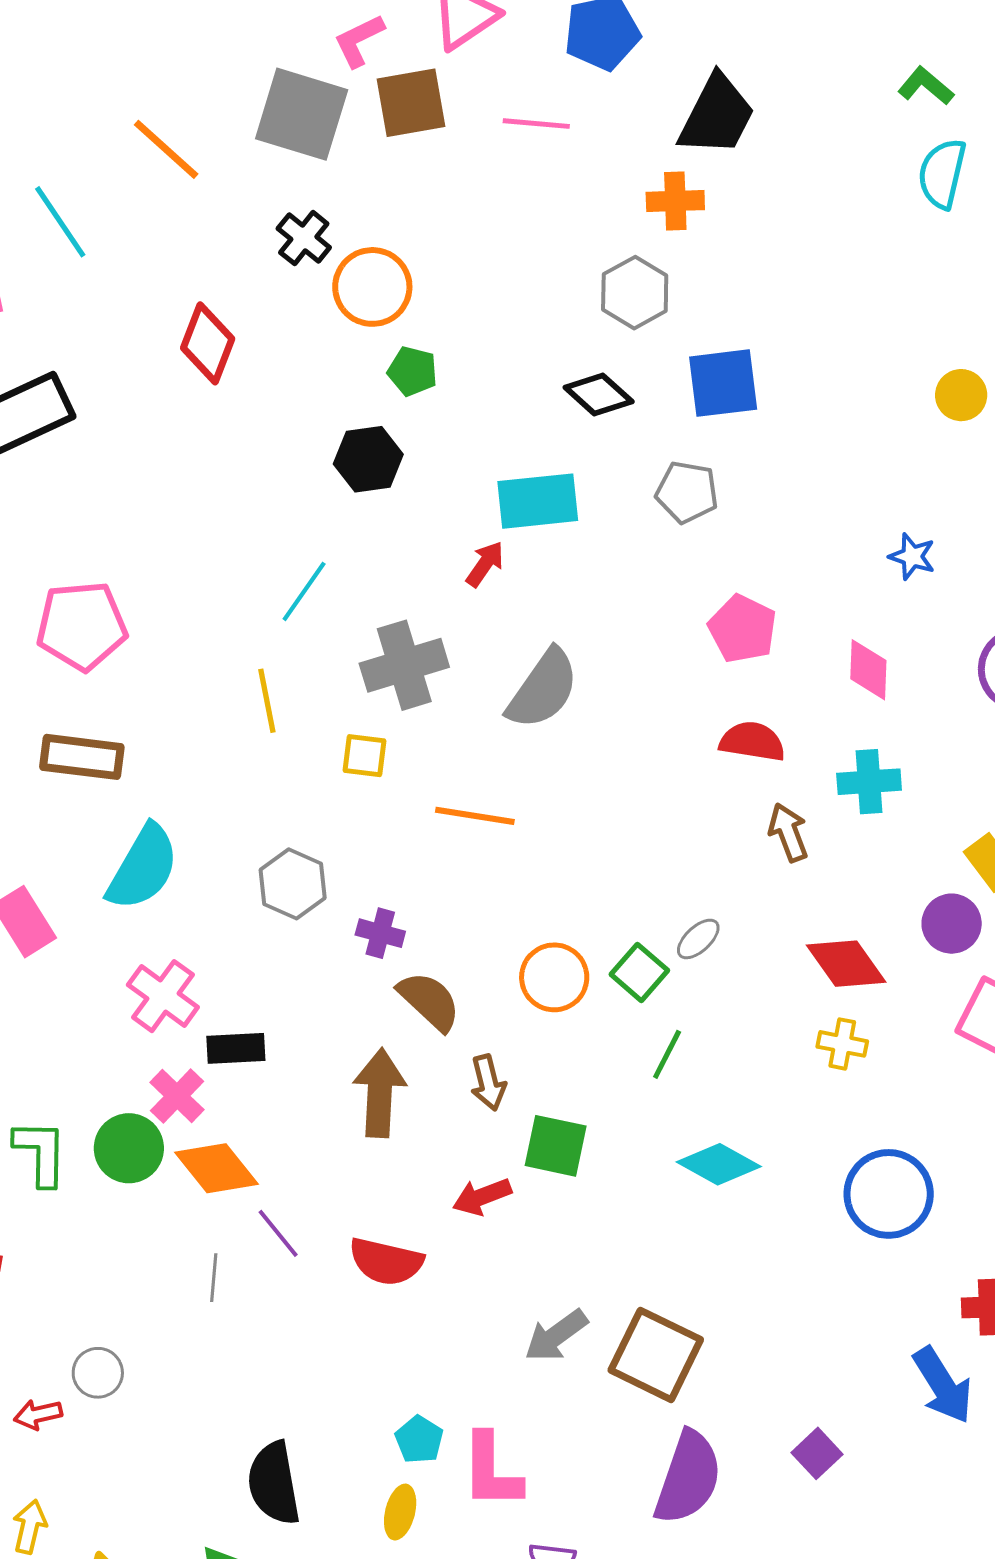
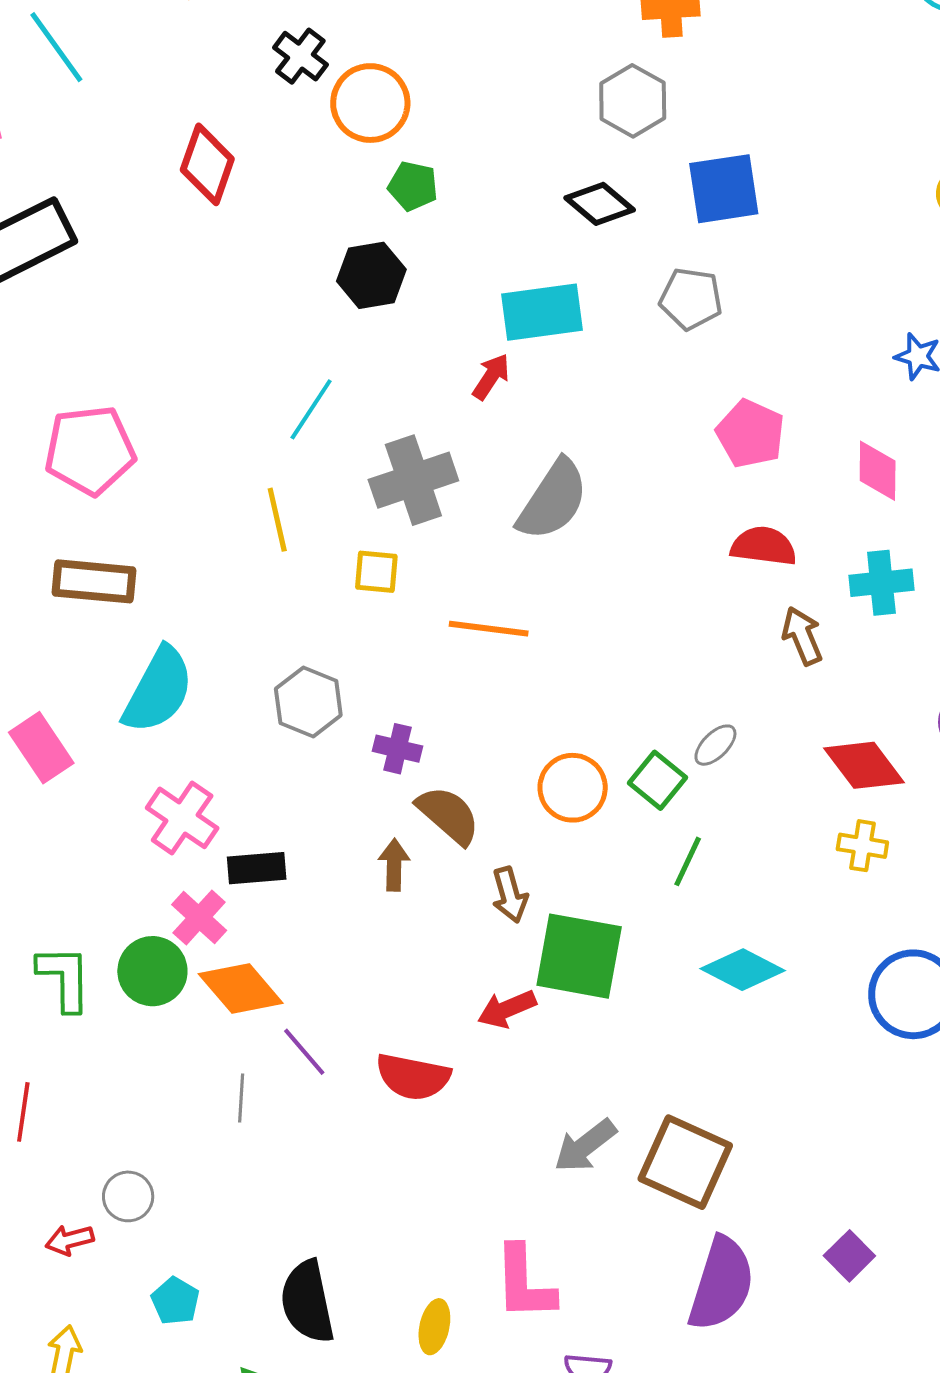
brown arrow: (380, 1093) -> (394, 865), moved, size x0.6
green square: (556, 1146) -> (579, 956), size x1.4
cyan pentagon: (419, 1440) -> (175, 1301), moved

